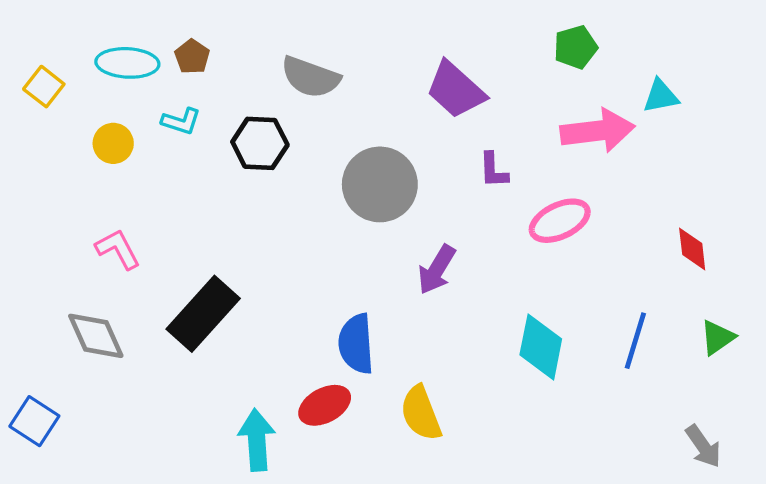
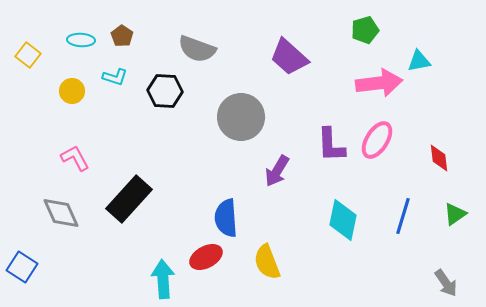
cyan ellipse: (127, 63) -> (81, 40), size x0.7
purple L-shape: (493, 170) -> (331, 145), moved, size x1.5
pink ellipse: (560, 221) -> (377, 140), moved, turned -33

